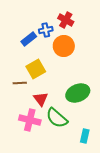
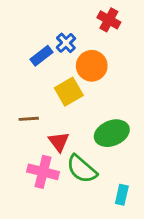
red cross: (66, 20) -> (109, 20), moved
blue cross: (46, 30) -> (66, 43), turned -32
yellow square: (36, 69) -> (69, 92), moved

